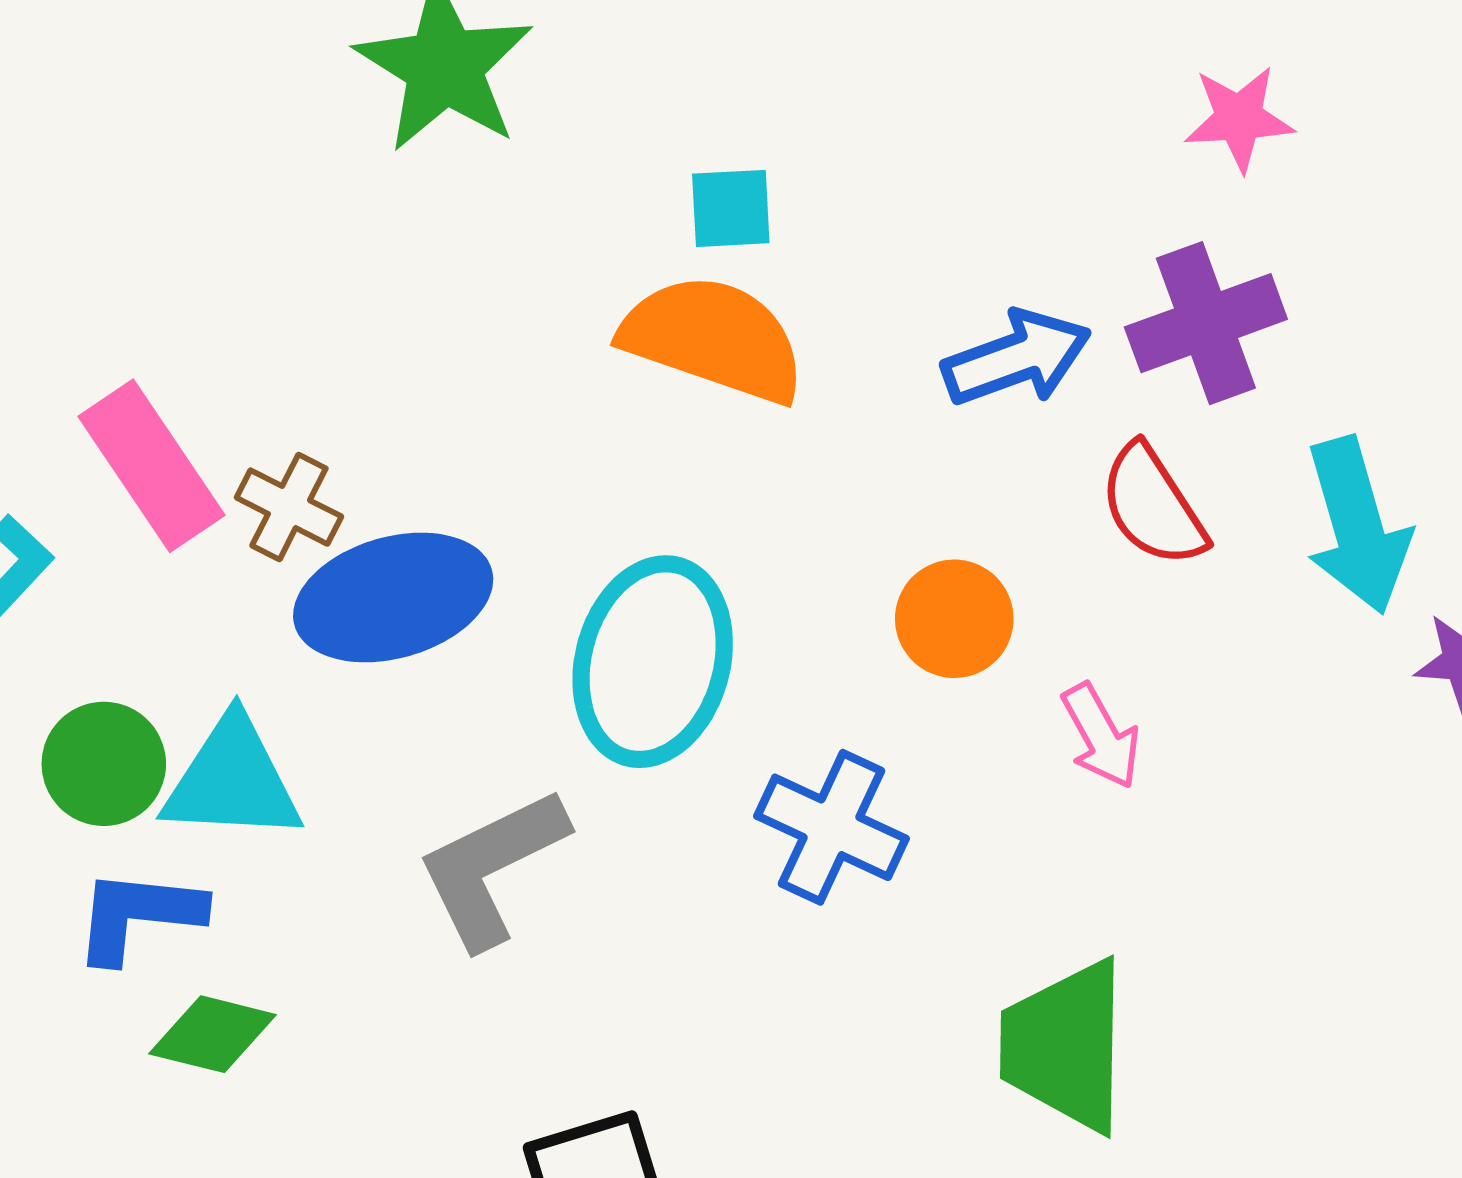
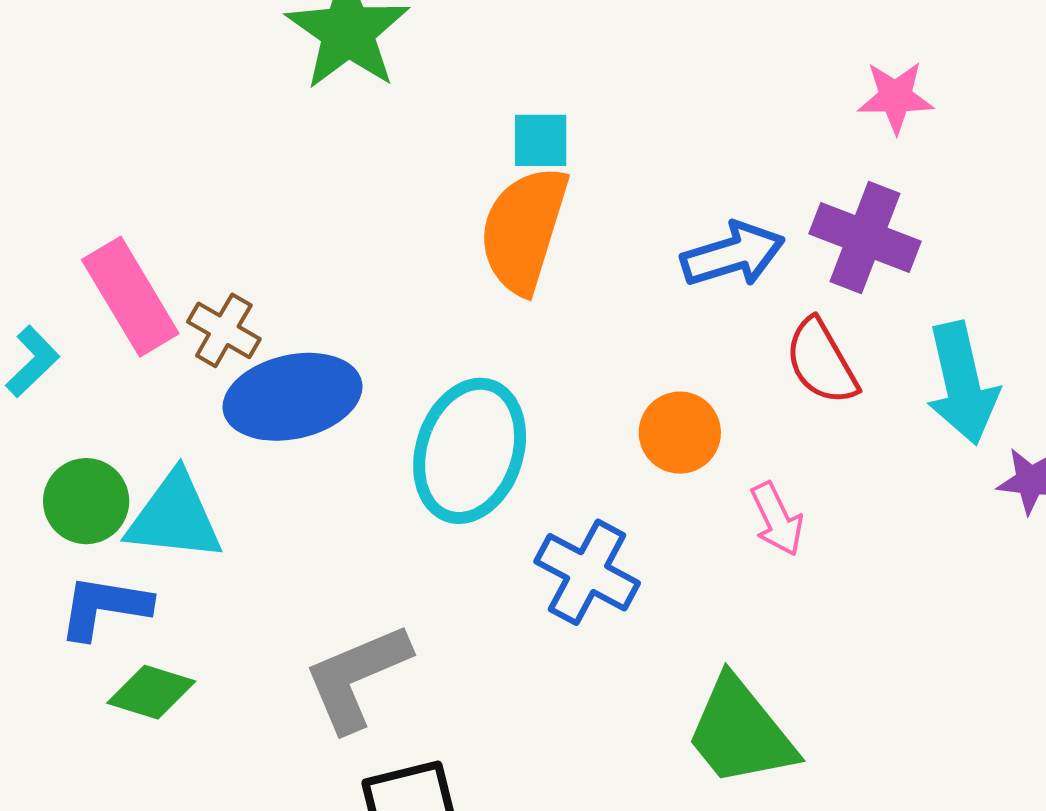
purple cross: (1206, 323) -> (865, 238), turned 38
orange semicircle: (713, 339) -> (524, 230), turned -95
gray L-shape: (492, 868) -> (357, 677), moved
green trapezoid: (1065, 1046) -> (740, 732), turned -43

